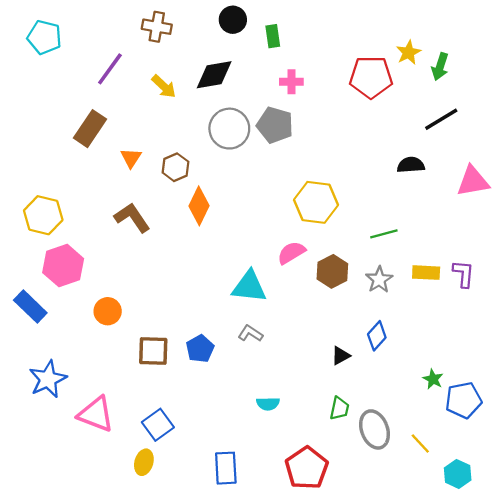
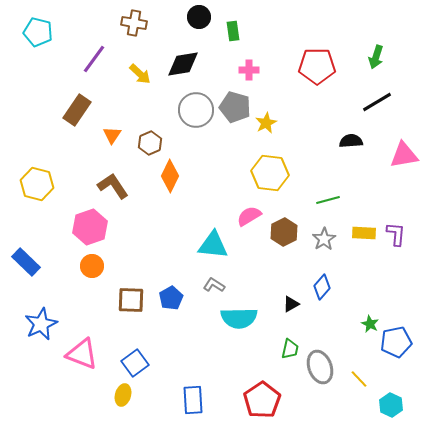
yellow star: (408, 52) -> (266, 123), moved
pink hexagon: (63, 266) -> (90, 227), moved
cyan semicircle: (268, 404) -> (239, 318), moved, size x1.8

